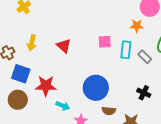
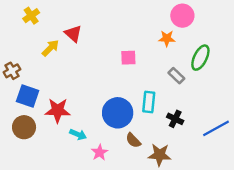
yellow arrow: (32, 43) -> (50, 48), moved, turned -147
red triangle: (64, 46) -> (73, 34), moved
cyan rectangle: (126, 50) -> (149, 102), moved
brown semicircle: (109, 111) -> (133, 140), turned 40

